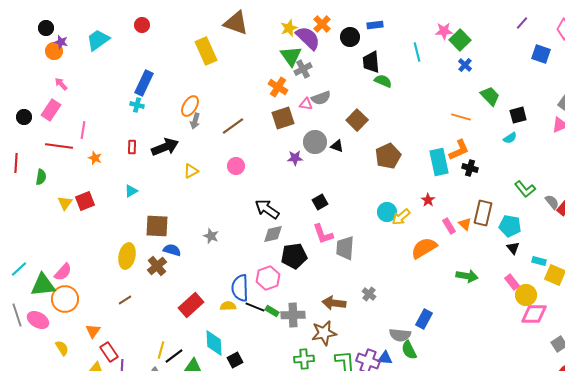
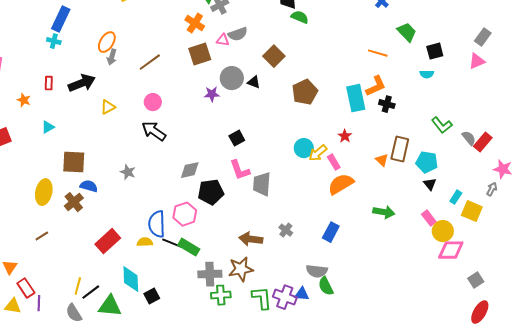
cyan semicircle: (510, 138) -> (427, 74), turned 32
orange star: (95, 158) -> (24, 100), moved
black arrow: (267, 209) -> (154, 131), moved
pink rectangle: (449, 226) -> (334, 162), moved
cyan rectangle: (539, 261) -> (456, 197), turned -72
green rectangle: (272, 311) -> (189, 247), size x1.5
gray cross: (293, 315) -> (210, 274), moved
blue rectangle: (424, 319) -> (331, 232), moved

